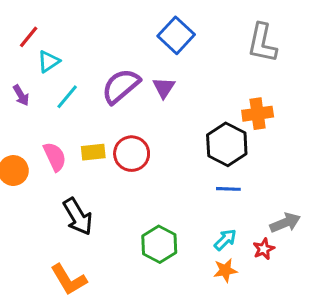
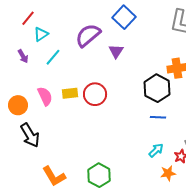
purple semicircle: (121, 86) -> (88, 35), moved
black arrow: (78, 217) -> (30, 135), moved
green hexagon: (159, 244) -> (99, 175), moved
orange star: (225, 270) -> (168, 173), moved

